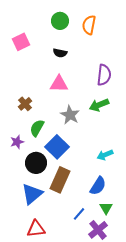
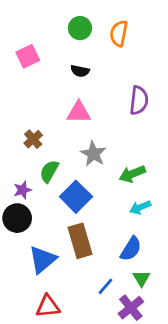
green arrow: (99, 105) -> (132, 174), moved
black circle: (36, 163) -> (17, 218), moved
brown rectangle: (60, 180) -> (80, 241), turned -40

